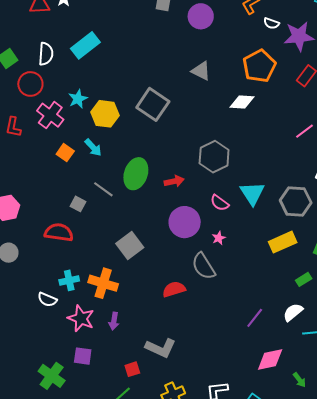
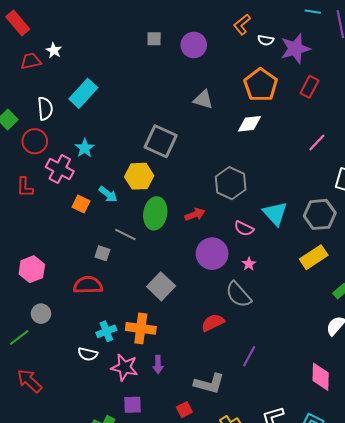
yellow hexagon: (105, 114) -> (139, 176), moved
purple line: (255, 318) -> (249, 356), moved
pink diamond: (270, 359) -> (321, 377), turned -68

